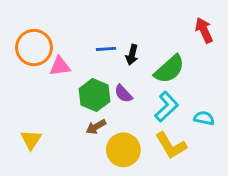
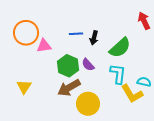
cyan L-shape: (167, 107) -> (118, 74), turned -40
brown arrow: (96, 127) -> (69, 88), size x1.6
yellow triangle: (31, 140) -> (24, 87), moved
yellow L-shape: (171, 145) -> (132, 94), moved

